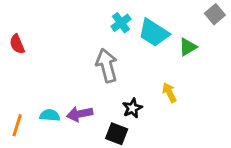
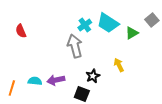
gray square: (215, 14) -> (152, 20), moved
cyan cross: (121, 23) -> (85, 25), moved
red semicircle: (17, 44) -> (21, 31), moved

